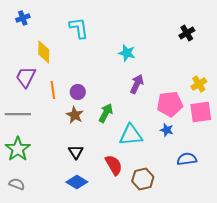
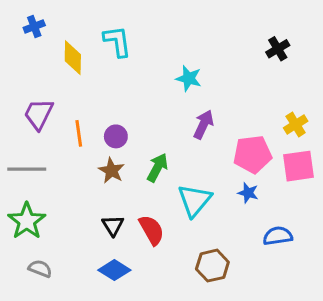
yellow diamond: (44, 52) -> (73, 58), moved
cyan triangle: (131, 135) -> (195, 200), turned -45
red semicircle: (114, 165) -> (152, 230), moved
gray semicircle: (17, 184) -> (40, 269), moved

